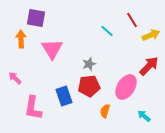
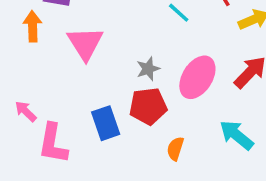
pink arrow: (15, 78) -> (26, 111), moved
pink ellipse: (126, 87) -> (197, 77), moved
cyan arrow: (144, 116) -> (237, 135), moved, size x1.5

